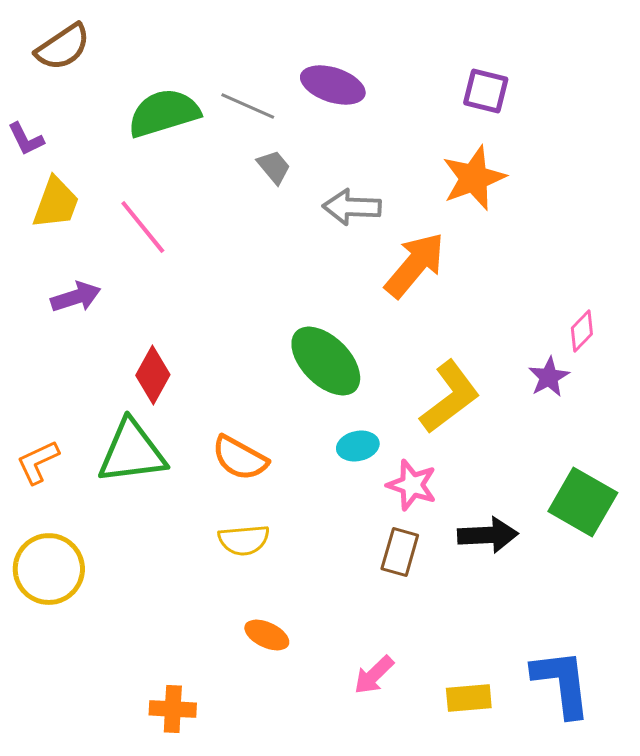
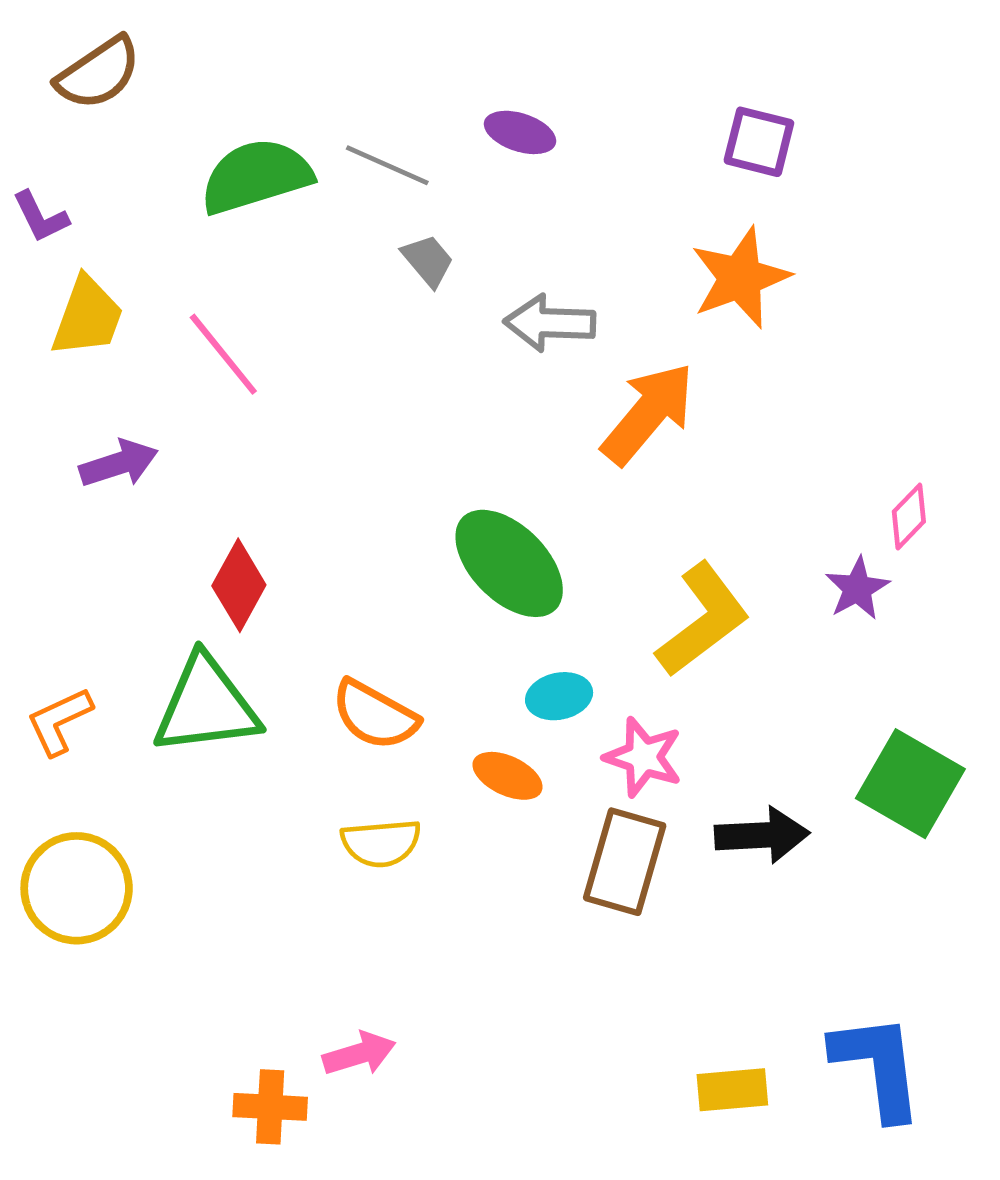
purple ellipse: (333, 85) -> (520, 132), size x0.7
brown rectangle: (400, 552) -> (625, 862), size x1.4
orange ellipse: (267, 635) -> (508, 776), moved
pink arrow: (374, 675) -> (359, 1054), moved, turned -153

